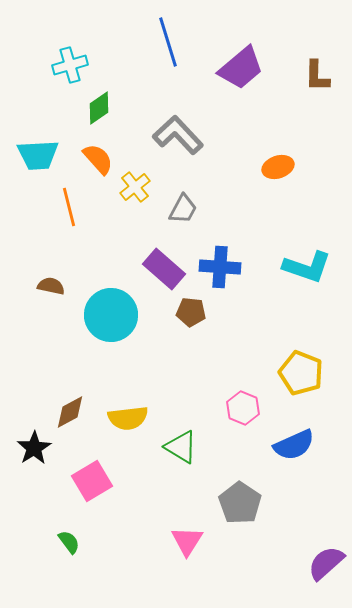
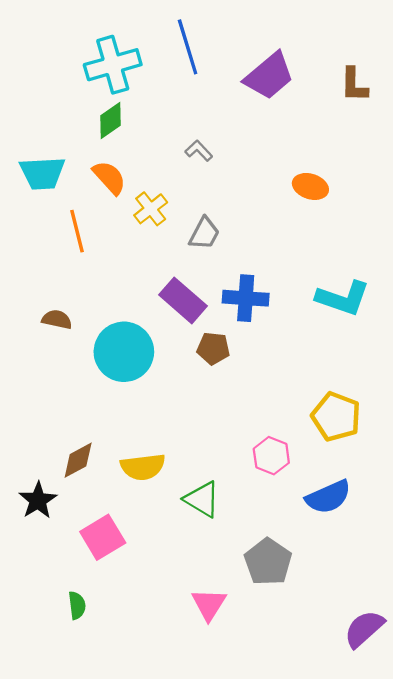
cyan cross: (70, 65) -> (113, 65), moved, size x1.4
gray L-shape: (178, 135) -> (199, 151), size x0.5
orange ellipse: (278, 167) -> (310, 186), turned 36
green semicircle: (69, 542) -> (77, 605), turned 30

